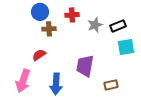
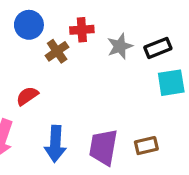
brown cross: (49, 29) -> (57, 51), moved, turned -32
purple trapezoid: (85, 66) -> (103, 147), moved

